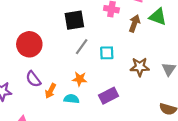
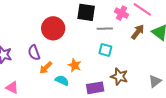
red circle: (29, 44) -> (53, 28), moved
gray line: (82, 47) -> (105, 29), moved, turned 35
brown star: (140, 67) -> (119, 77), moved

